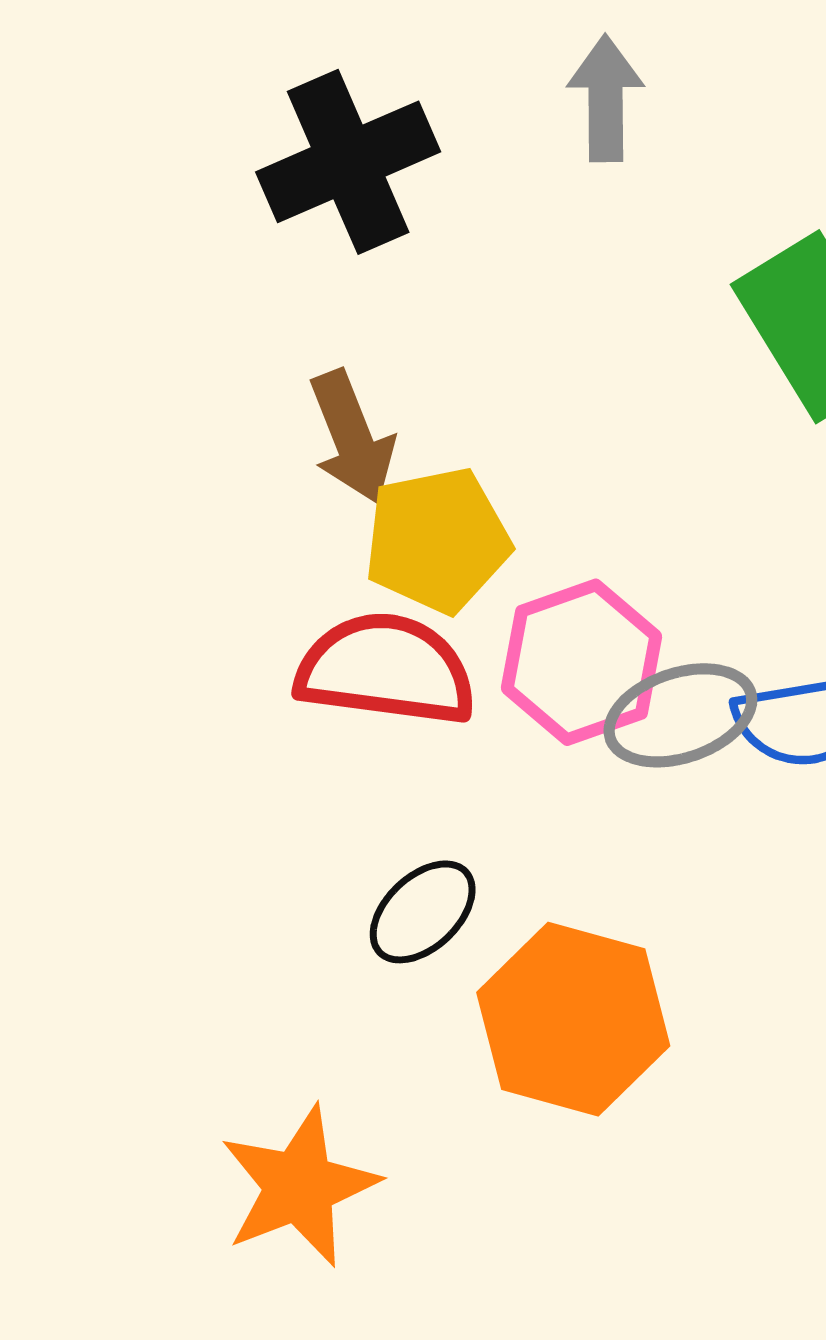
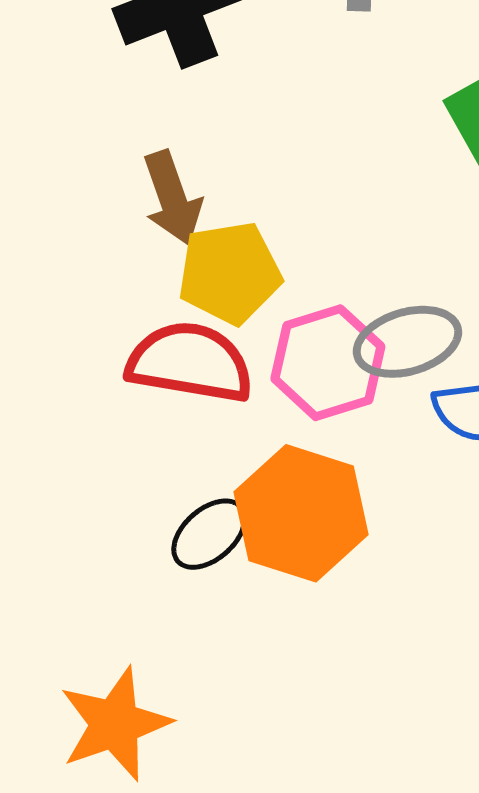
gray ellipse: (680, 715) -> (407, 342), moved
orange hexagon: (573, 1019) -> (301, 513), moved

